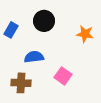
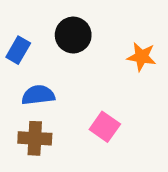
blue semicircle: (34, 57) -> (38, 95), moved

